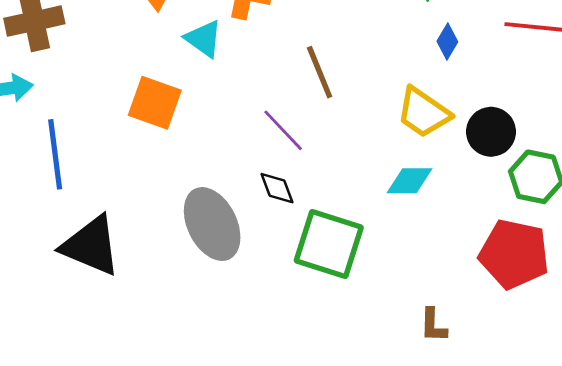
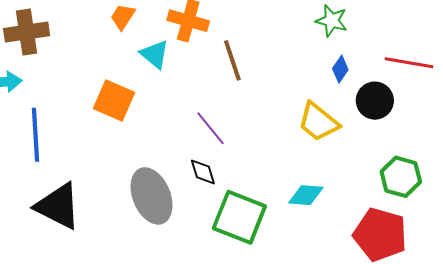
brown line: (320, 72) -> (232, 60), moved
black circle: (491, 132) -> (375, 101), moved
cyan diamond: (410, 181) -> (306, 195), moved

